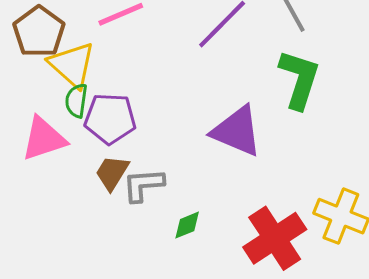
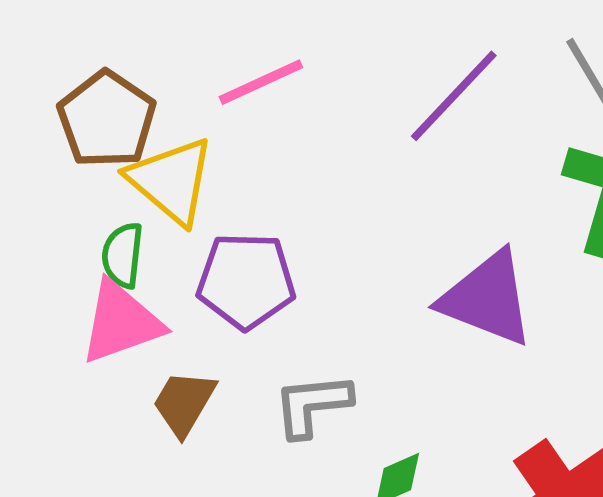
green semicircle: (76, 101) -> (123, 255), moved
brown trapezoid: (112, 173) -> (184, 403), moved

